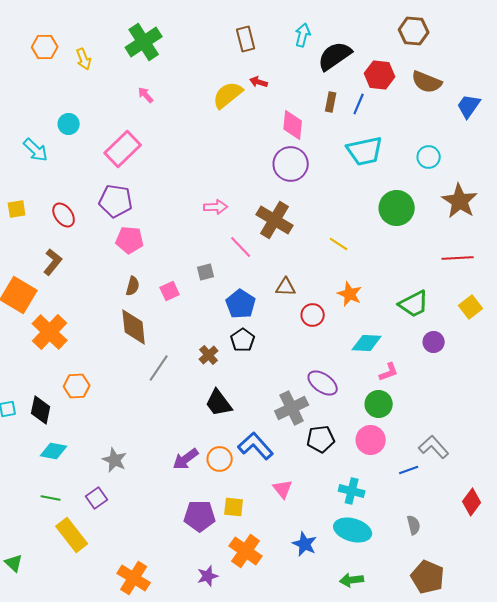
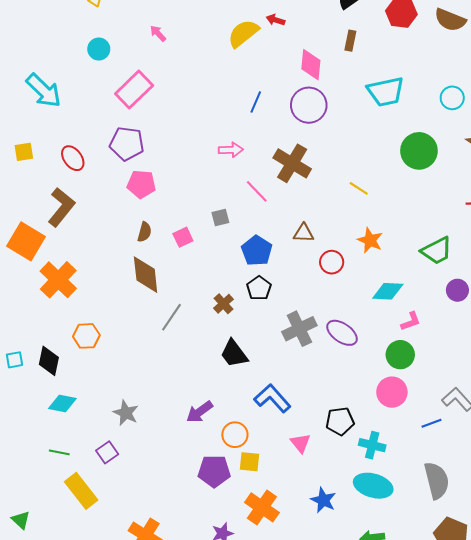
blue line: (359, 104) -> (256, 102), moved
cyan circle: (69, 124) -> (99, 49), moved
cyan arrow: (36, 150) -> (44, 91), size x1.4
brown L-shape: (53, 262) -> (61, 207), size x1.4
gray cross: (292, 408) -> (299, 329), moved
black pentagon: (321, 439) -> (340, 421), moved
orange circle: (220, 459) -> (235, 435), moved
gray semicircle: (414, 525) -> (437, 480), size x1.8

